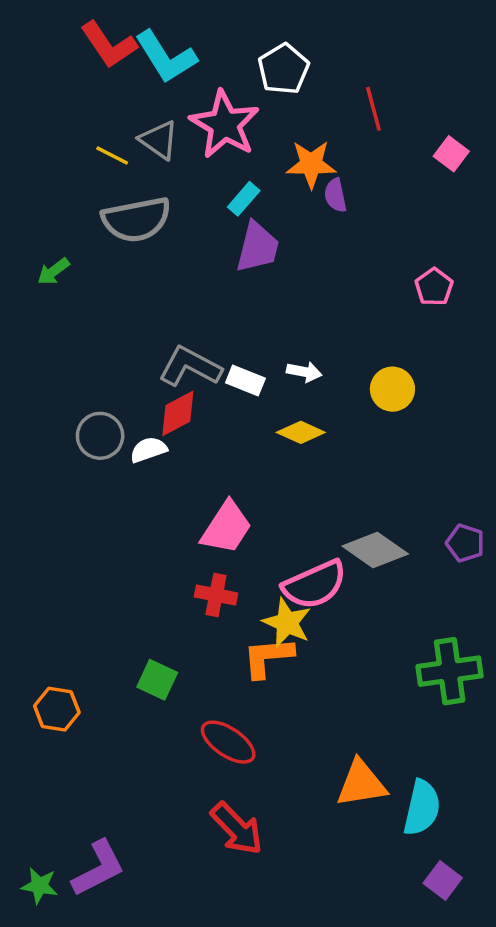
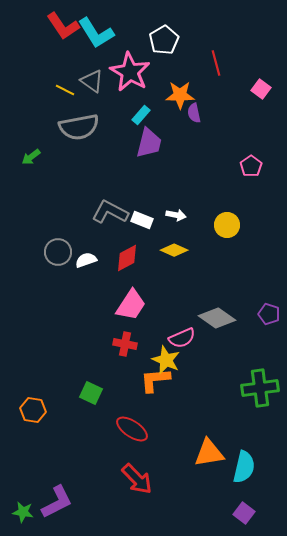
red diamond: (178, 413) -> (127, 258), moved
pink semicircle: (315, 585) -> (182, 338), size x0.7
purple square: (443, 880) -> (244, 513), moved

